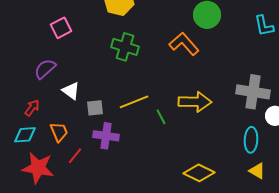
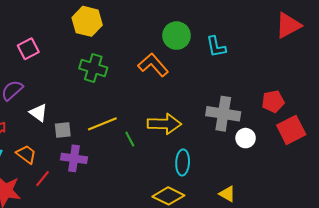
cyan L-shape: (264, 26) -> (216, 47), moved
orange trapezoid: (59, 132) -> (26, 154), turned -30
cyan ellipse: (251, 140) -> (183, 162), moved

